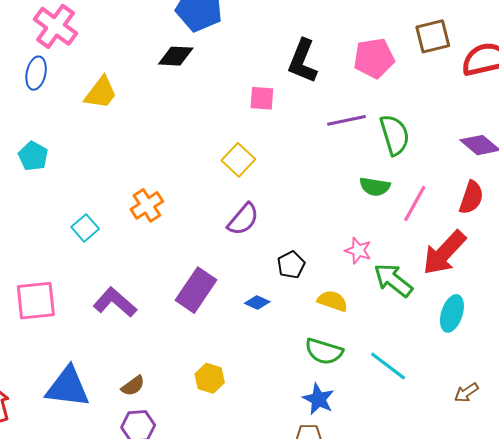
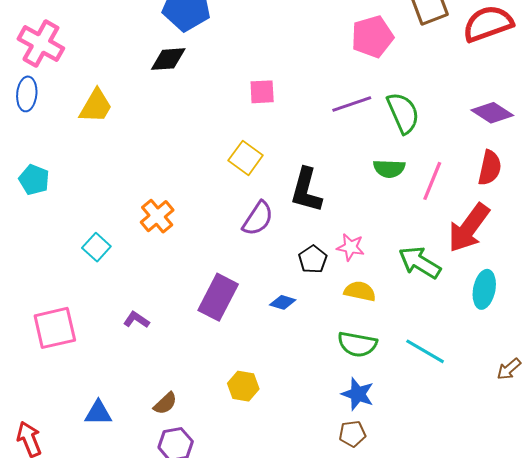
black L-shape: (303, 61) -> (306, 190), moved
pink star: (358, 251) -> (351, 247), moved
purple L-shape: (115, 302) -> (136, 320), size x0.6
blue triangle: (68, 387) -> (98, 413), size x0.6

